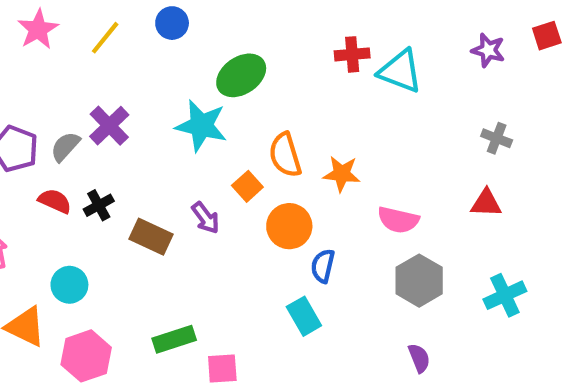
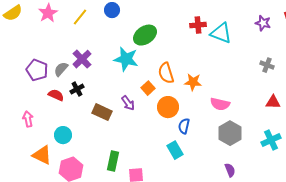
red triangle: (486, 203) -> (273, 102), moved
black cross: (99, 205) -> (77, 89), moved
green rectangle: (174, 339) -> (113, 161), turned -60

